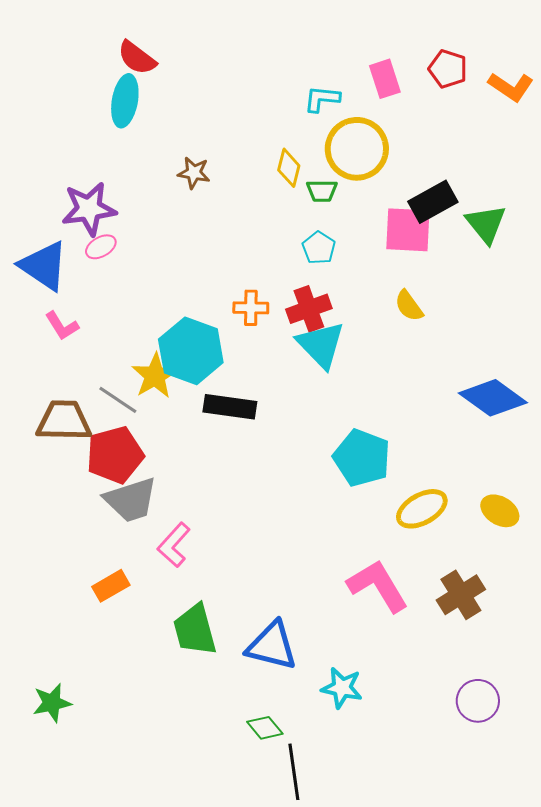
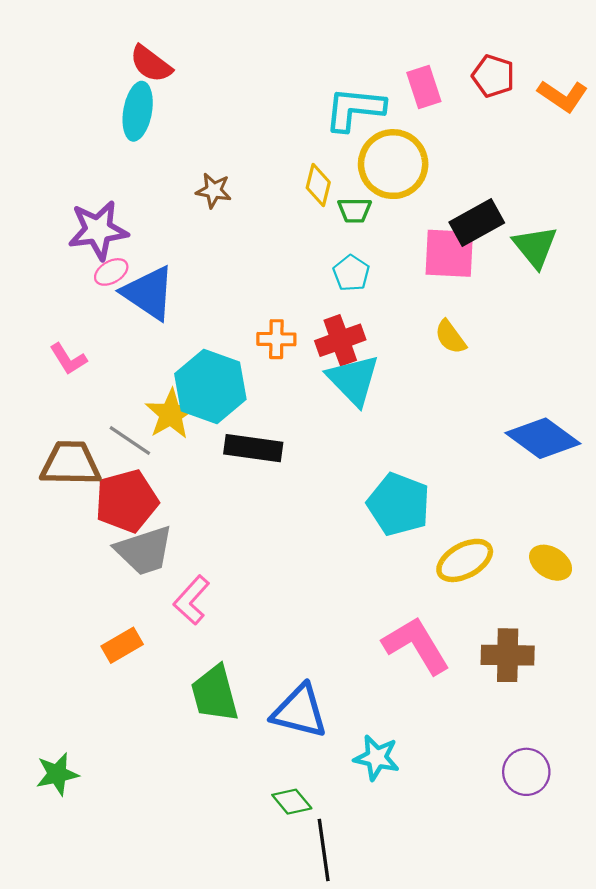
cyan L-shape: (322, 99) -> (355, 109), size x1.5
blue triangle: (44, 266) -> (149, 293), moved
brown cross: (461, 595) -> (508, 655), turned 33

